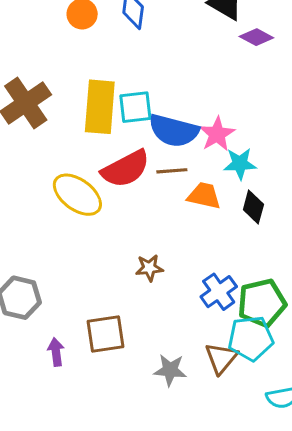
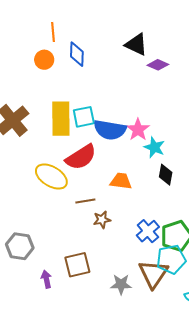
cyan star: (240, 164) -> (154, 147), turned 30
brown line: (172, 171) -> (85, 201), moved
orange trapezoid: (204, 196) -> (121, 181), moved
brown triangle: (221, 358) -> (153, 274), size x1.4

